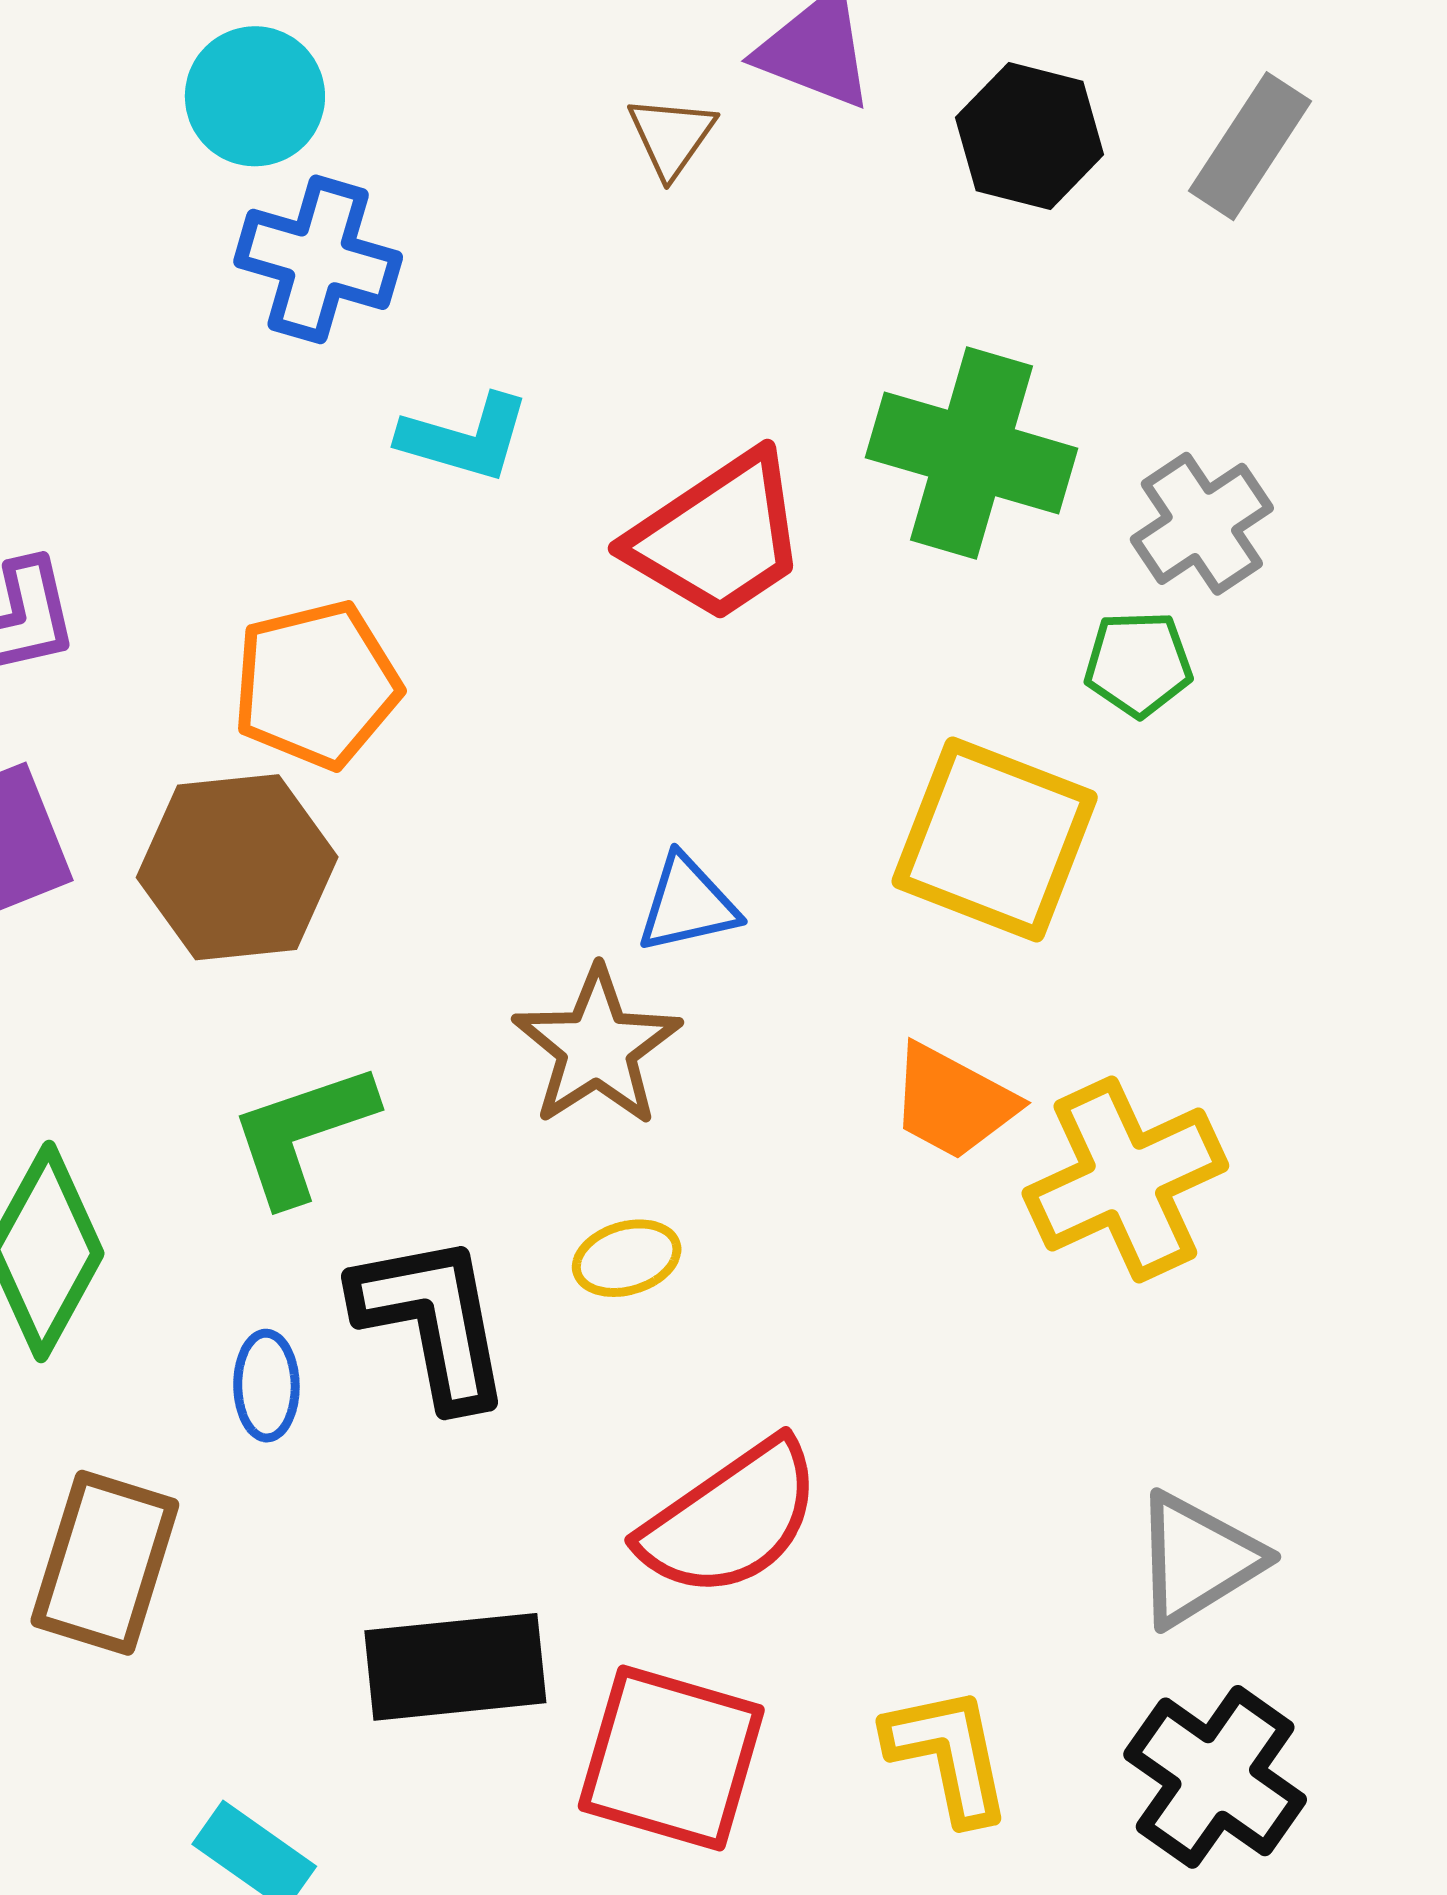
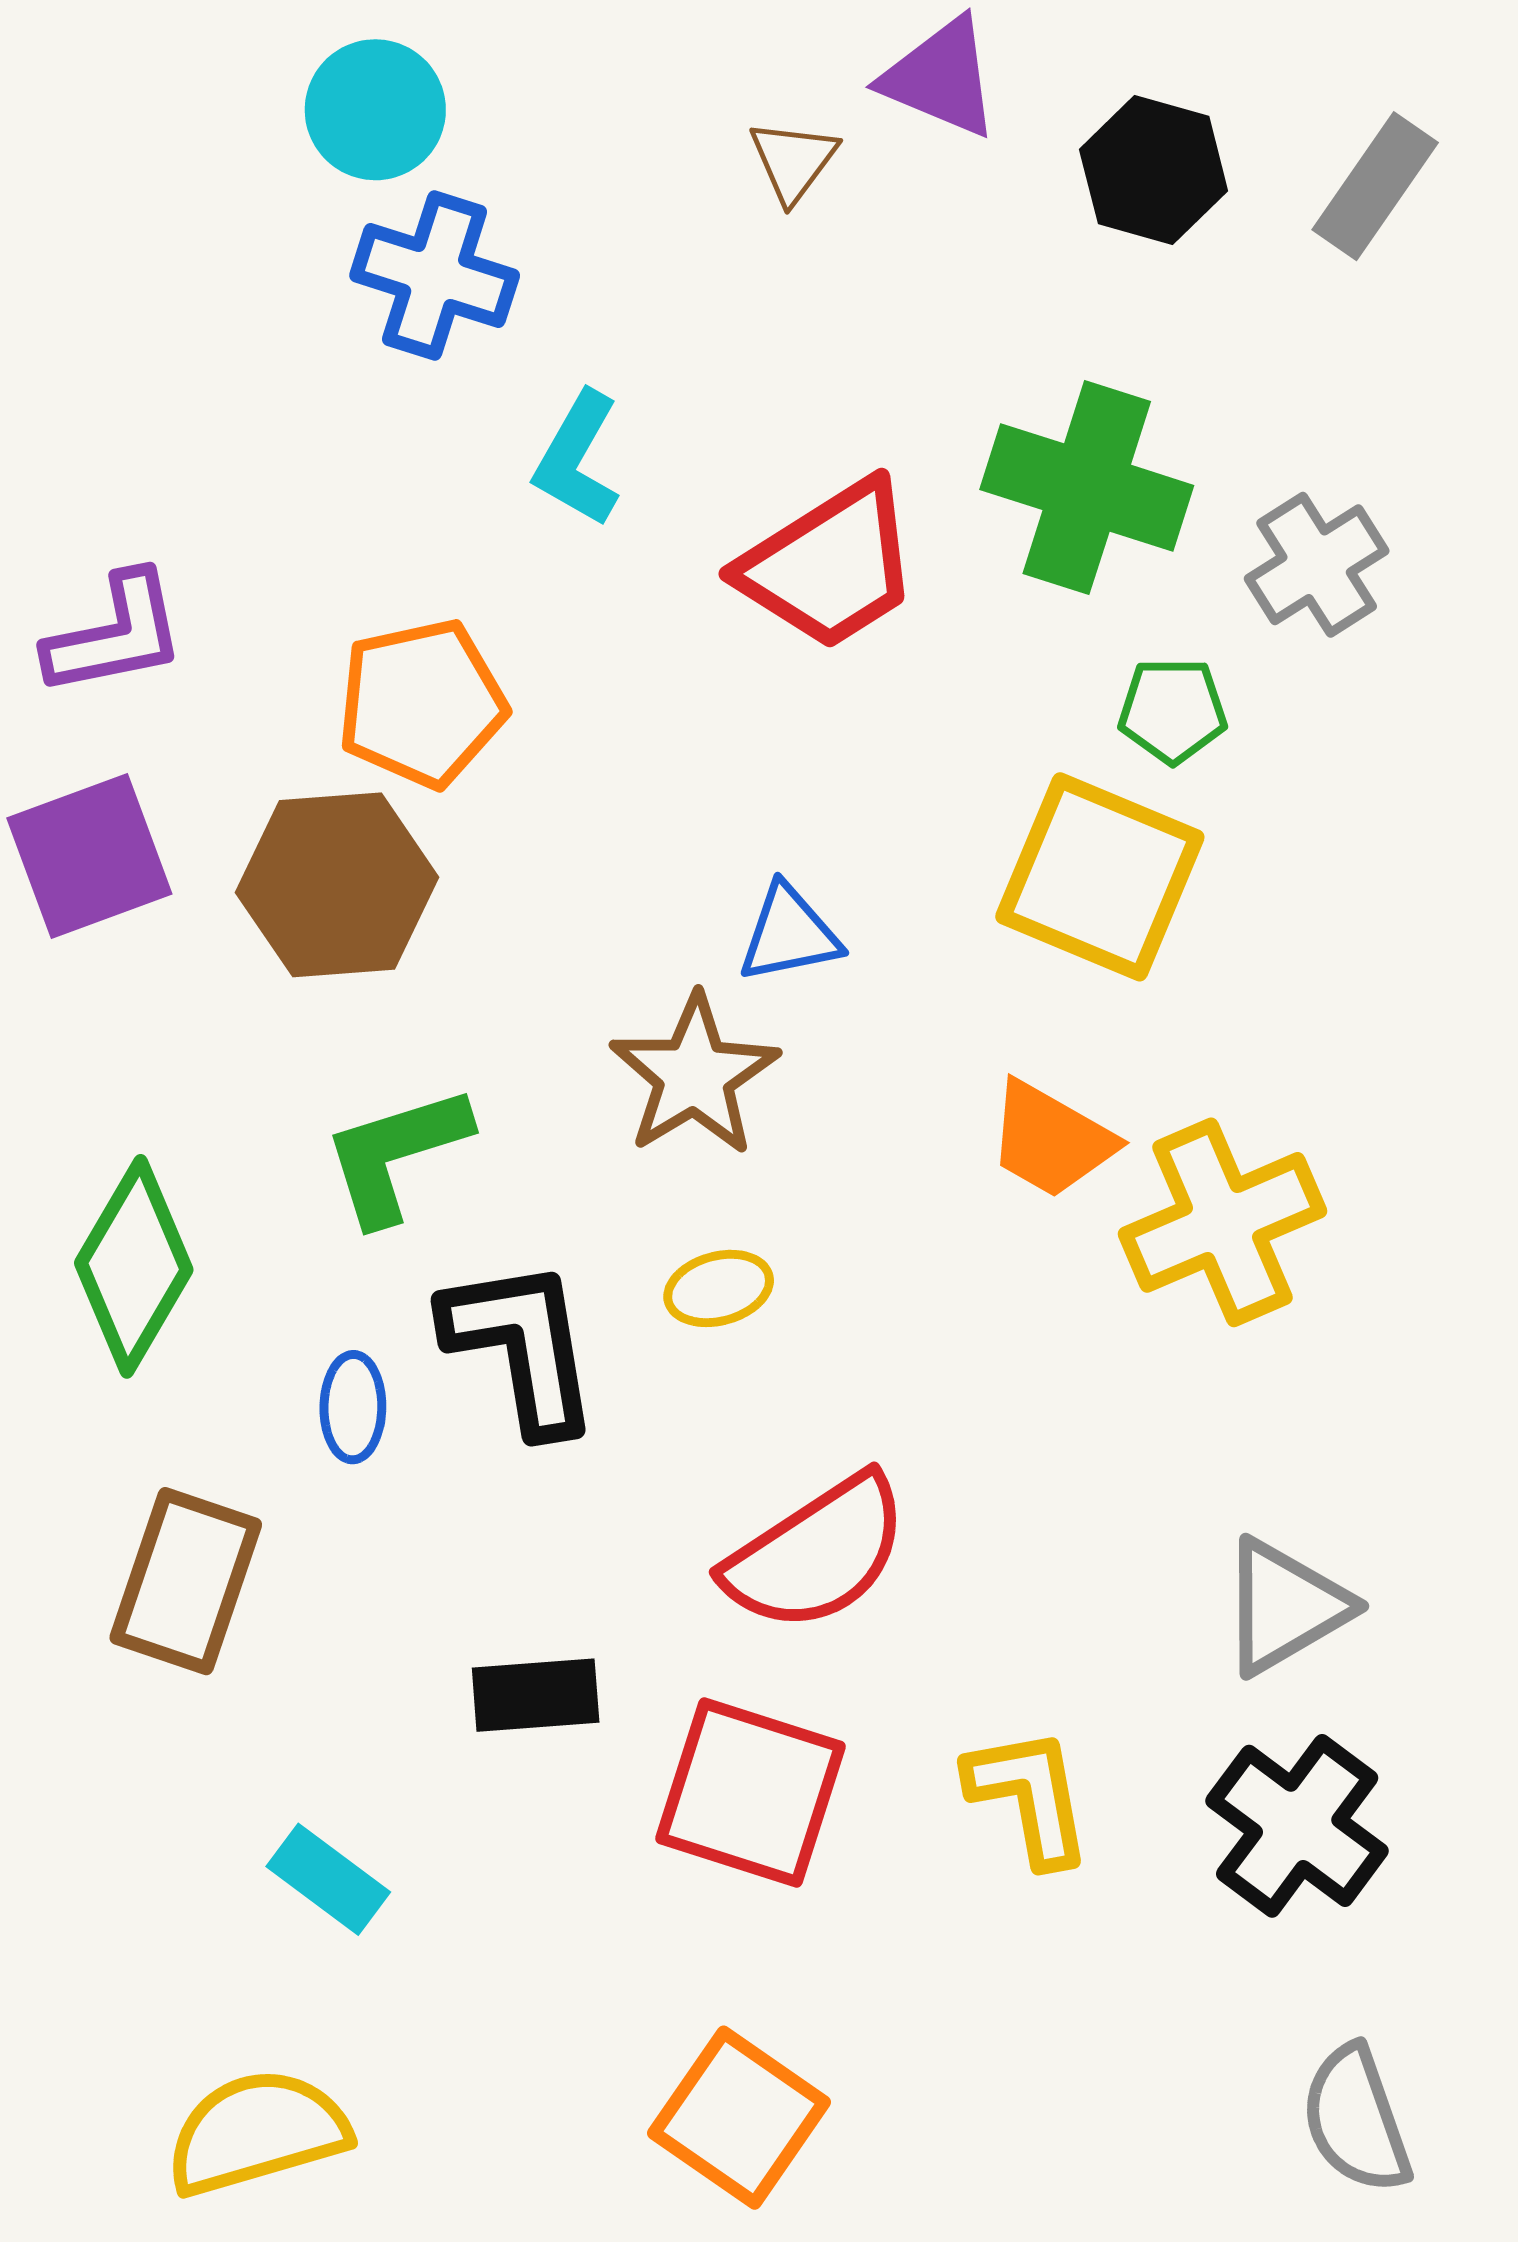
cyan L-shape: (465, 438) -> (577, 459), turned 102
green pentagon: (1138, 664) -> (1172, 710), moved
black rectangle: (455, 1667) -> (536, 1695), size x0.7

